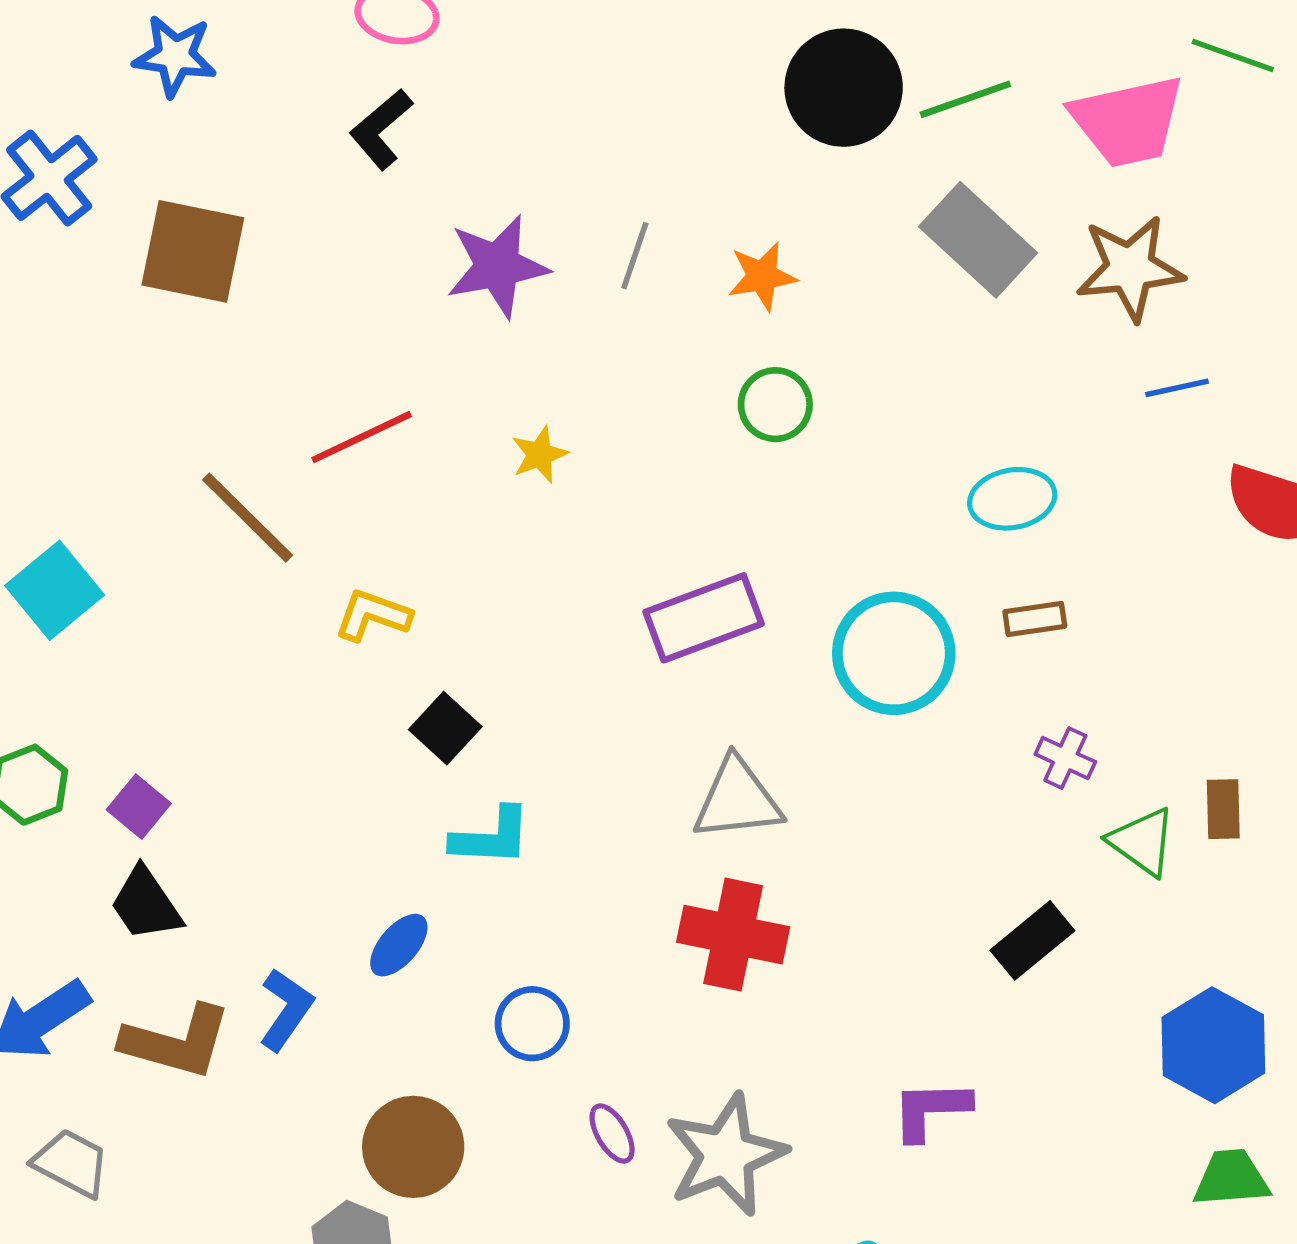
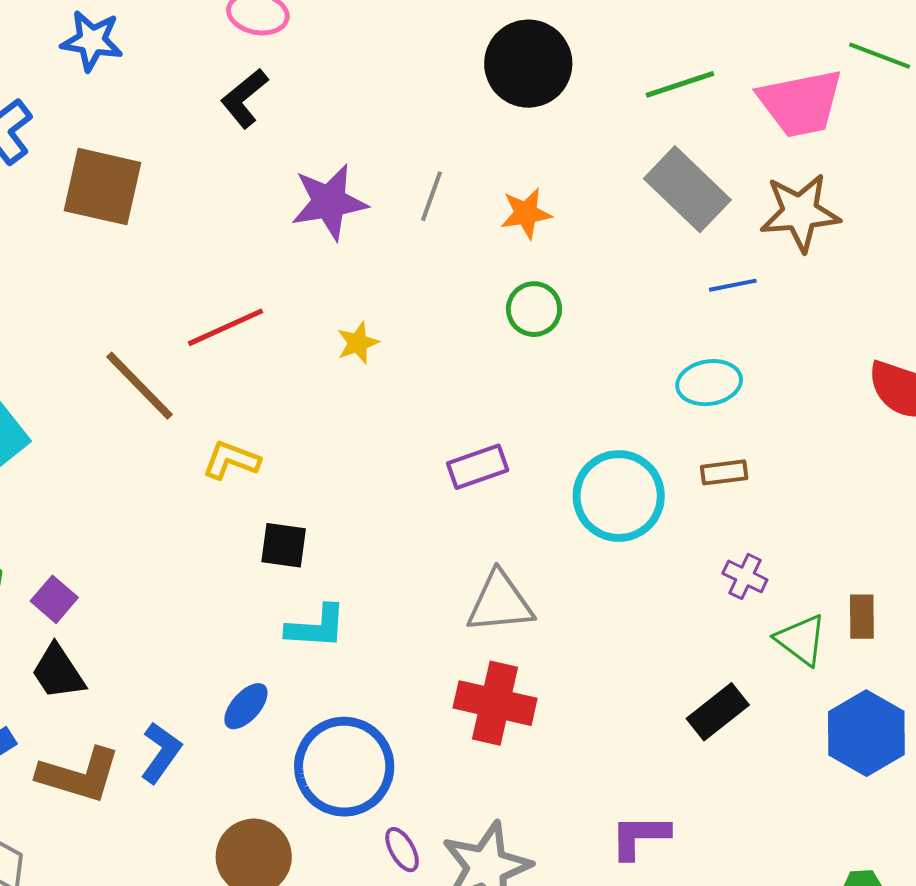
black circle: (844, 88) -> (528, 64), moved
blue line: (1177, 388) -> (733, 285), moved
purple rectangle: (704, 618) -> (478, 467), size x0.7
black square: (445, 728) -> (284, 545), turned -36
blue circle: (532, 1024) -> (344, 767), size x1.8
blue hexagon: (1213, 1045) -> (866, 733), moved

